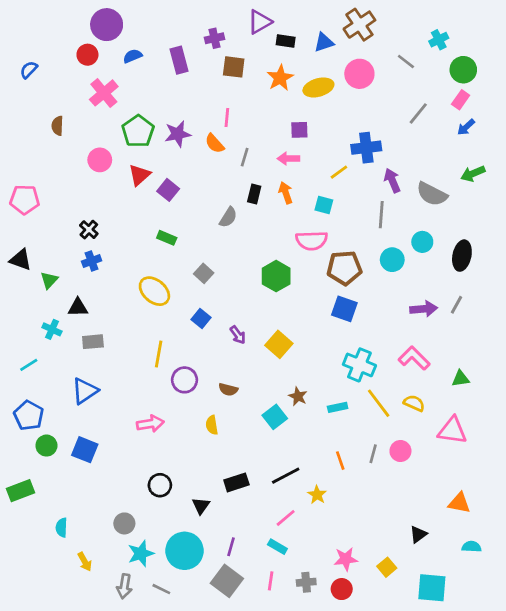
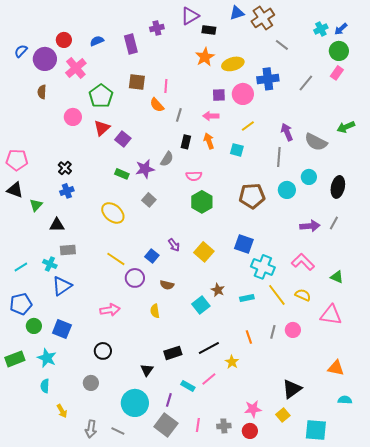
purple circle: (107, 25) -> (45, 59), moved
blue triangle: (324, 42) -> (237, 13), moved
gray line: (406, 62) -> (282, 45), moved
brown square: (234, 67) -> (137, 82), moved
pink circle: (359, 74) -> (243, 94), moved
blue arrow: (466, 127) -> (341, 29), moved
purple star: (178, 134) -> (145, 169), moved
blue cross: (366, 148) -> (268, 79), moved
pink pentagon: (25, 200) -> (17, 160), moved
pink semicircle: (312, 241) -> (194, 176), moved, size x0.7
blue square: (344, 309) -> (244, 244), moved
blue square: (201, 318) -> (152, 256), moved
cyan cross: (52, 329) -> (50, 264), moved
yellow line: (159, 354) -> (116, 259), turned -66
green triangle: (461, 379) -> (337, 277), turned 32
blue pentagon: (29, 415) -> (21, 304), turned 30
black circle: (160, 485) -> (103, 351), moved
black triangle: (418, 534) -> (292, 389), moved, size x1.5
cyan rectangle: (277, 547) -> (188, 386), moved
cyan star: (141, 554) -> (47, 358), moved, turned -30

